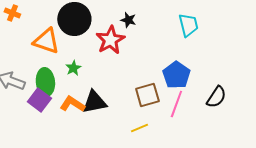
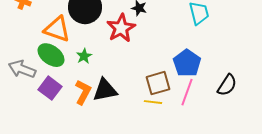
green ellipse: (45, 82) -> (51, 55), moved, turned -48
orange L-shape: (72, 104) -> (83, 92), turned 85
yellow line: (139, 128) -> (153, 102), moved, turned 30

